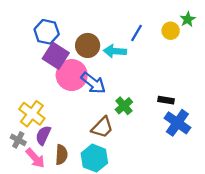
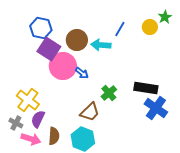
blue arrow: (93, 83) -> (82, 73), size x0.6
black rectangle: (166, 100) -> (146, 88), size x1.6
pink arrow: (35, 158) -> (31, 139), turned -30

